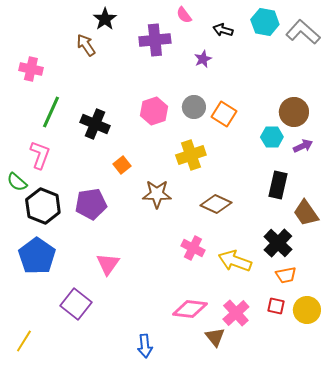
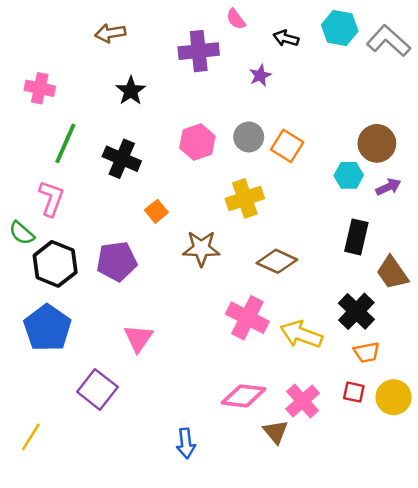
black star: (105, 19) -> (131, 91), moved
brown arrow: (86, 45) -> (110, 33), moved, turned -65
pink cross: (193, 248) -> (247, 318), size x1.4

